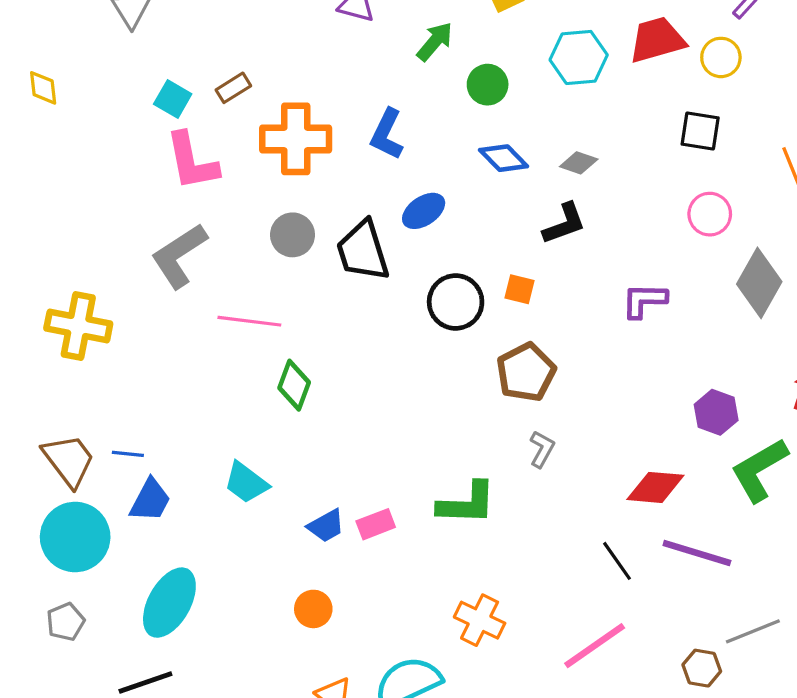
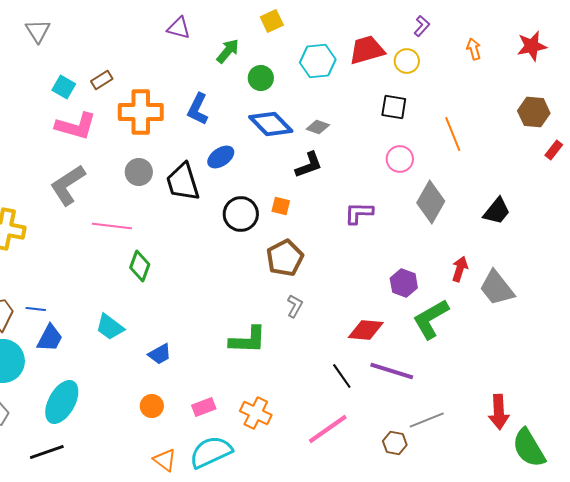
blue diamond: (504, 158) -> (271, 124), size x1.4
pink L-shape: (192, 161) -> (76, 126), turned -63
pink rectangle: (376, 524) -> (204, 407), moved

